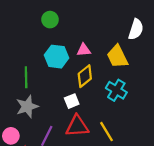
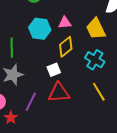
yellow line: (107, 132) -> (99, 92), moved

